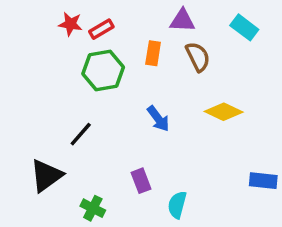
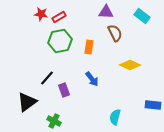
orange rectangle: (153, 53) -> (89, 47), moved
blue arrow: (158, 119) -> (92, 79), moved
purple rectangle: (141, 181) -> (64, 90), moved
cyan semicircle: (177, 205) -> (115, 117), moved

